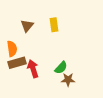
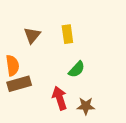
green semicircle: (61, 68) -> (77, 69), moved
red arrow: (33, 69) -> (60, 98), moved

